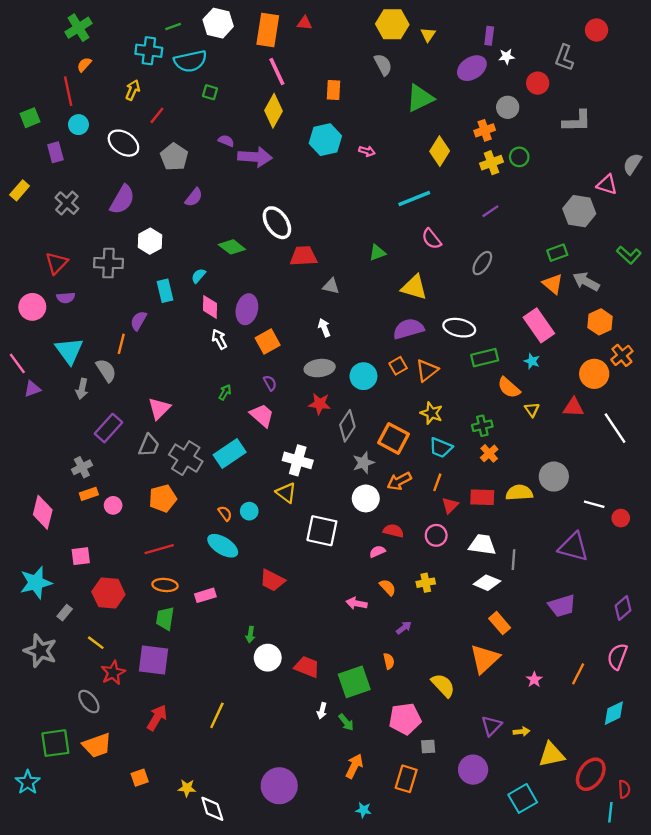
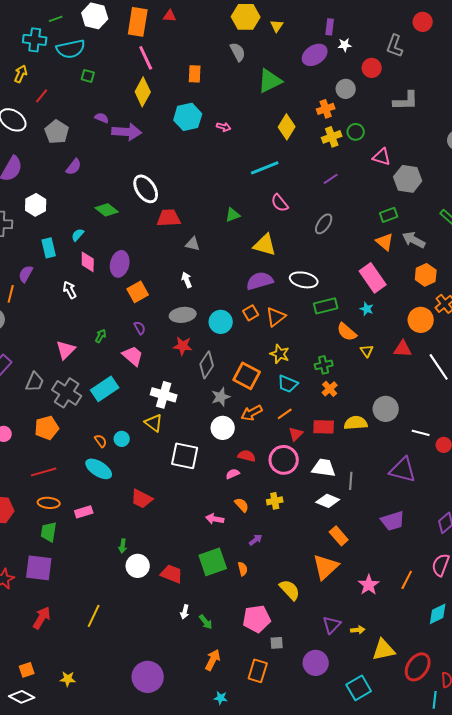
pink triangle: (607, 185) -> (382, 157), moved
white arrow: (219, 339) -> (70, 290), moved
pink triangle: (159, 408) -> (66, 350), moved
orange line: (437, 482) -> (285, 414), turned 35
pink circle: (436, 535) -> (284, 460), size x1.5
pink star: (534, 680) -> (369, 585), size x1.5
green square: (354, 682) -> (213, 562), moved
white diamond: (212, 809) -> (22, 697), moved, turned -45

